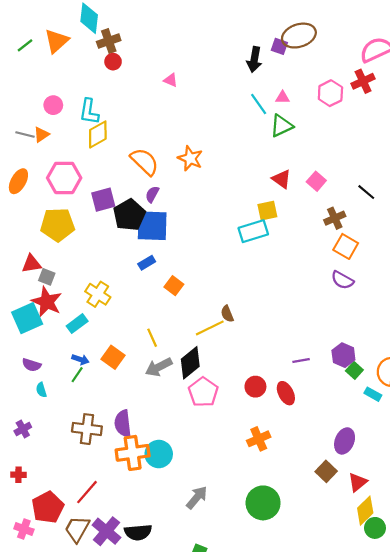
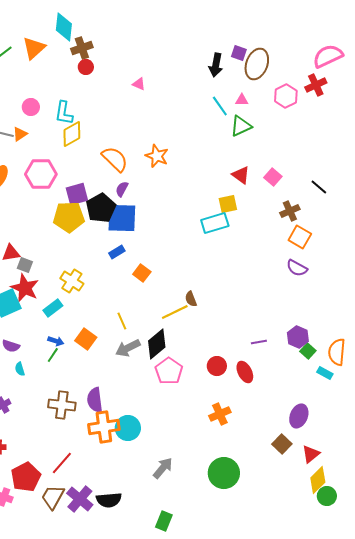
brown ellipse: (299, 36) -> (257, 64), moved, turned -52
yellow pentagon: (58, 225) -> (69, 217), moved

